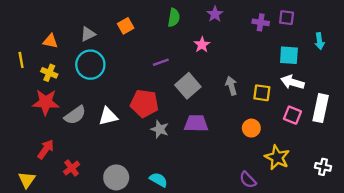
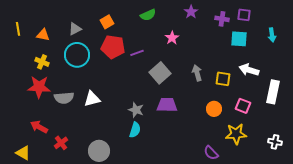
purple star: (215, 14) -> (191, 12), moved
green semicircle: (174, 18) -> (148, 15), turned 56
cyan square: (289, 55) -> (239, 39), moved
yellow line: (21, 60) -> (18, 29), moved
red pentagon: (144, 103) -> (113, 47), moved
gray semicircle: (75, 115) -> (64, 98), turned 30
pink square: (292, 115) -> (243, 106), moved
red arrow: (46, 149) -> (39, 127), turned -96
yellow star: (277, 157) -> (236, 134), turned -30
yellow triangle: (27, 180) -> (23, 153), turned -35
cyan semicircle: (158, 180) -> (135, 130), moved, turned 77

